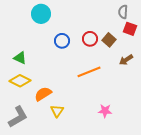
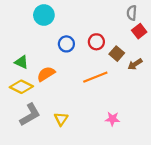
red square: (130, 29) -> (139, 31), turned 32
brown square: (109, 40) -> (117, 54), moved
orange semicircle: (43, 94) -> (46, 74), moved
gray L-shape: (18, 117) -> (30, 115), moved

